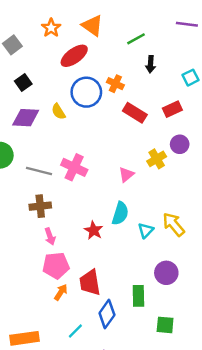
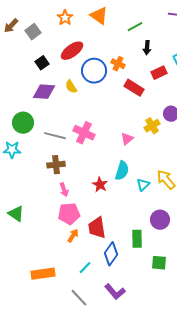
red ellipse: (74, 56) -> (72, 51), moved
red rectangle: (172, 109) -> (159, 73), moved

